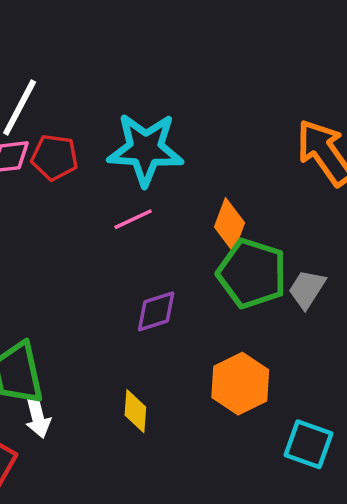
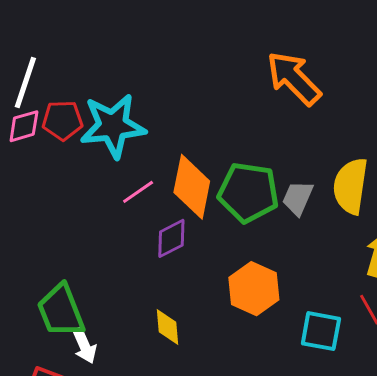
cyan star: (145, 149) -> (113, 126), moved
pink line: (133, 219) -> (138, 192), moved
orange diamond: (230, 225) -> (192, 187), moved, size x1.4

